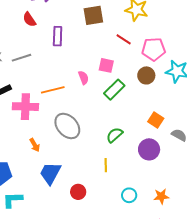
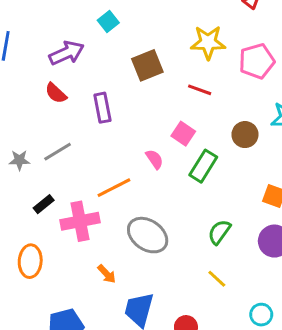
pink pentagon: (154, 49) -> (257, 61), moved
pink square: (106, 65) -> (183, 134), turned 35
yellow line: (106, 165) -> (217, 279), turned -32

